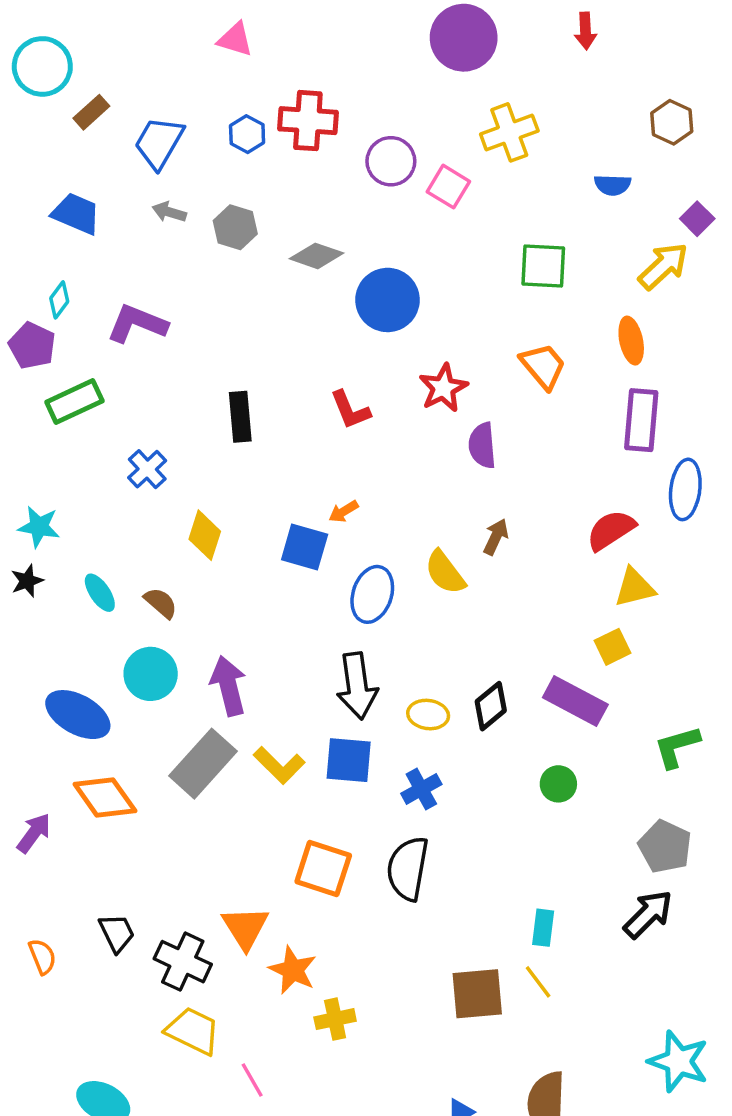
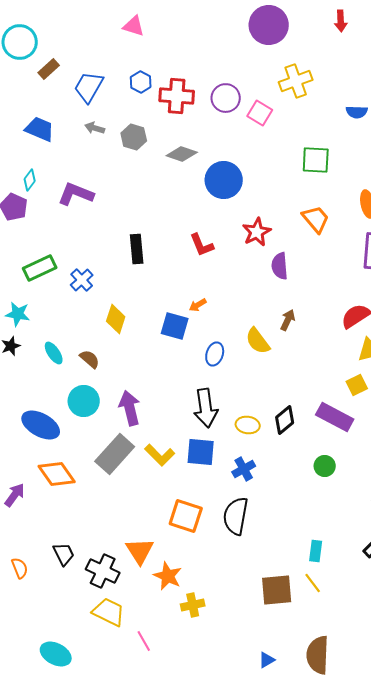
red cross: (308, 121) -> (177, 96), moved
green rectangle: (74, 401) -> (40, 268), moved
blue ellipse: (372, 594) -> (215, 354), size x0.7

